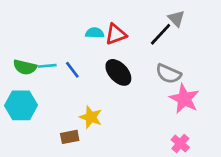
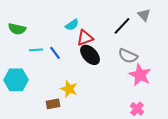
gray triangle: (176, 18) -> (144, 15), moved
cyan semicircle: (95, 33) -> (72, 25), turned 144
red triangle: (116, 34) -> (85, 38), moved
green semicircle: (25, 67) -> (17, 29), moved

